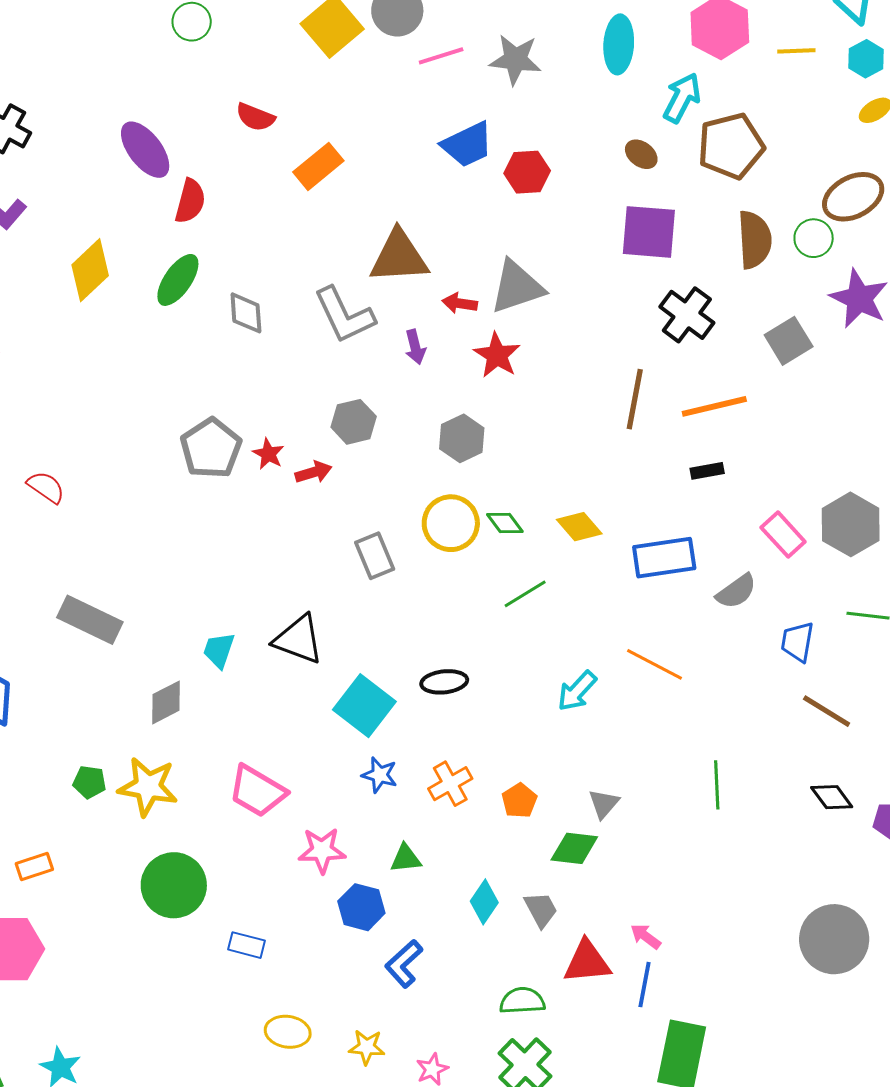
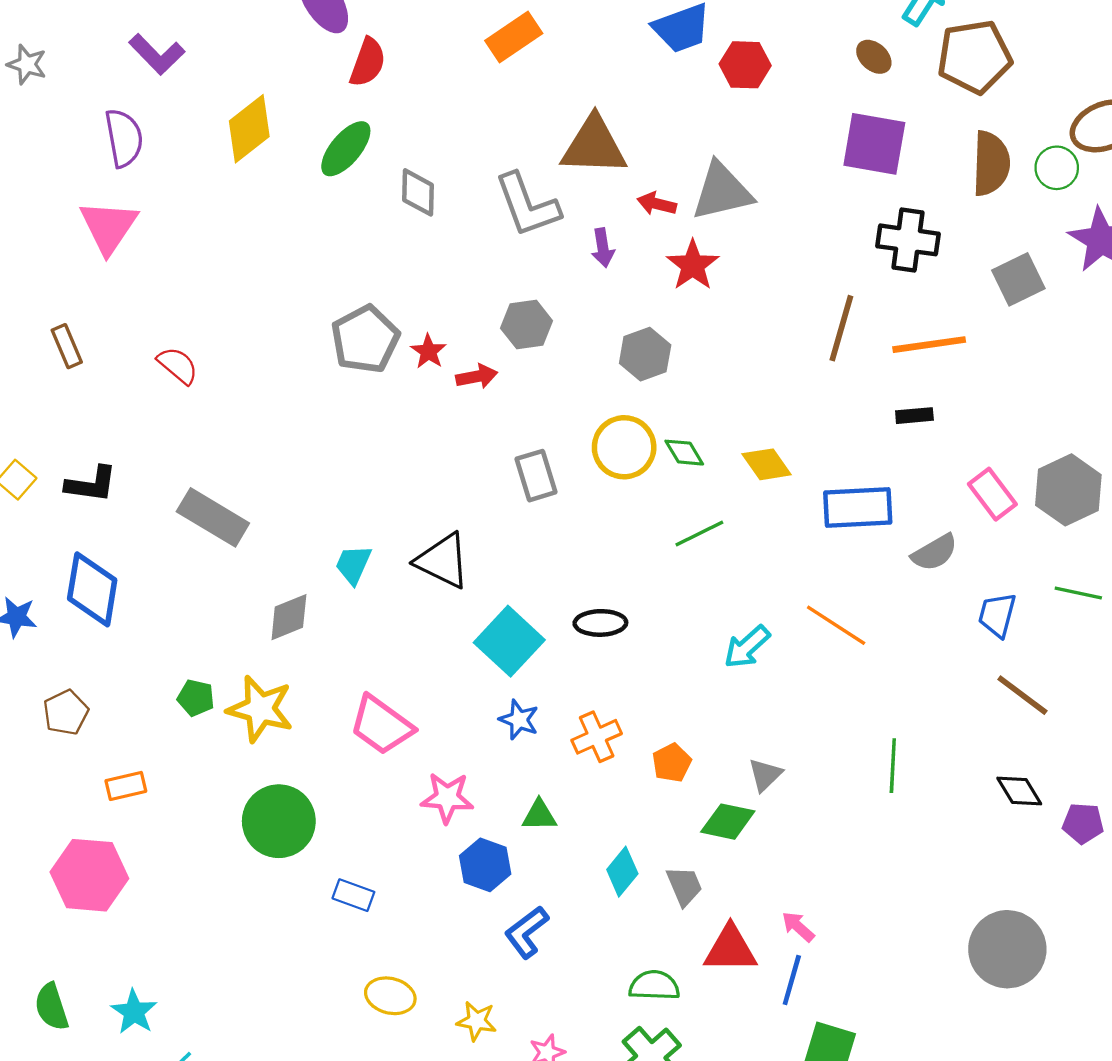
black cross: (687, 315) -> (908, 240), turned -34

